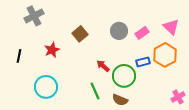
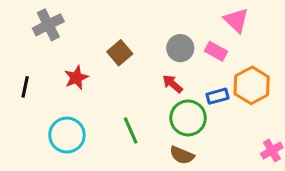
pink triangle: (171, 27) -> (236, 20), moved
pink rectangle: (142, 33) -> (216, 51), turned 64
red arrow: (103, 66) -> (173, 84), moved
green line: (95, 91) -> (131, 130), moved

